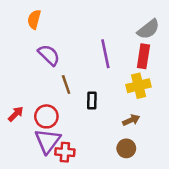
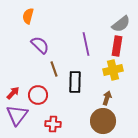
black rectangle: (92, 100) -> (75, 82), size x1.5
brown arrow: (131, 120) -> (107, 98), turned -48
purple triangle: (48, 141) -> (17, 115), moved
brown circle: (126, 148) -> (103, 121), size x1.6

